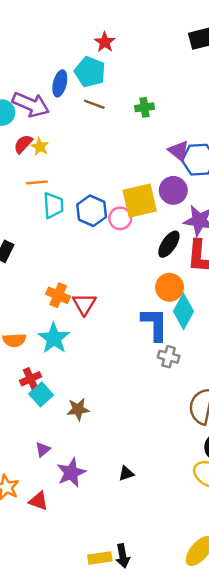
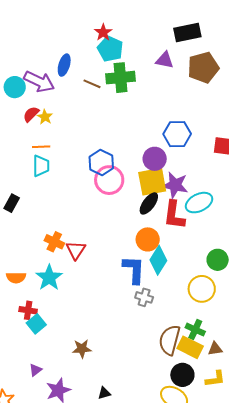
cyan pentagon: (90, 72) -> (110, 49), moved
green cross: (145, 107) -> (120, 78), moved, size x1.8
purple triangle: (179, 151) -> (165, 60), moved, turned -30
yellow square: (140, 201) -> (152, 182), moved
cyan trapezoid: (53, 205) -> (41, 166), moved
blue hexagon: (92, 211) -> (101, 163), moved
pink circle: (120, 218) -> (109, 180), size x1.5
red cross: (31, 379) -> (28, 310), turned 30
brown star: (78, 409) -> (82, 349), moved

